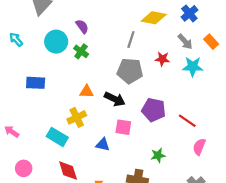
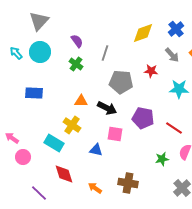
yellow diamond: (154, 18) -> (143, 33), turned -30
gray line: (131, 39) -> (105, 53), moved
cyan circle: (56, 42) -> (40, 52), moved
cyan star: (193, 67) -> (179, 89), moved
yellow cross: (77, 117) -> (72, 125), turned -30
green star: (158, 155) -> (162, 159), moved
pink circle: (24, 168) -> (23, 157), moved

